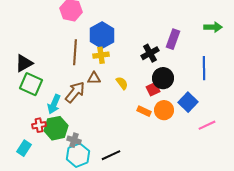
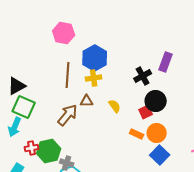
blue square: (188, 102) -> (160, 155), moved
cyan arrow: (54, 104) -> (15, 127), moved

